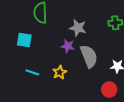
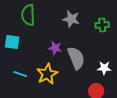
gray star: (78, 28) -> (71, 19), moved
yellow star: (60, 72) -> (47, 74), size x1.5

